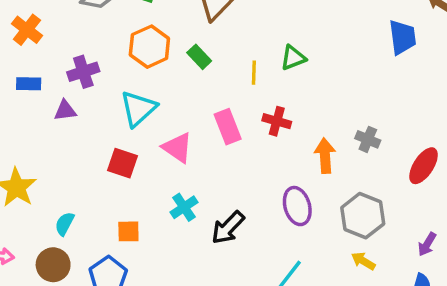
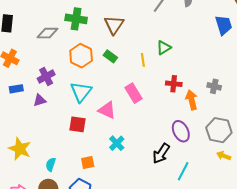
red cross: (277, 121) -> (174, 84), moved
black arrow: (228, 228) -> (161, 153), moved

